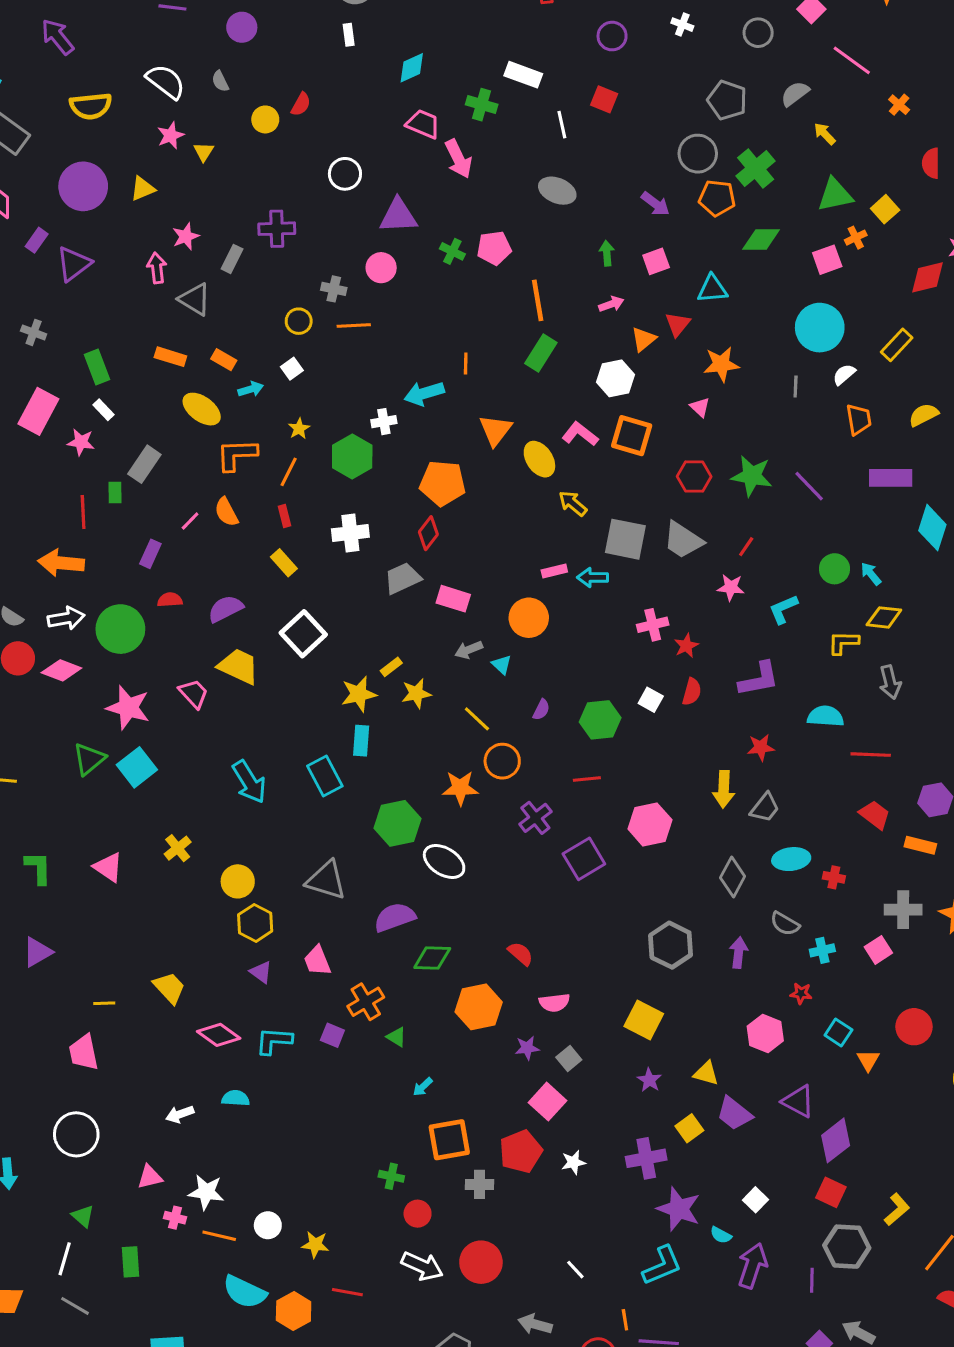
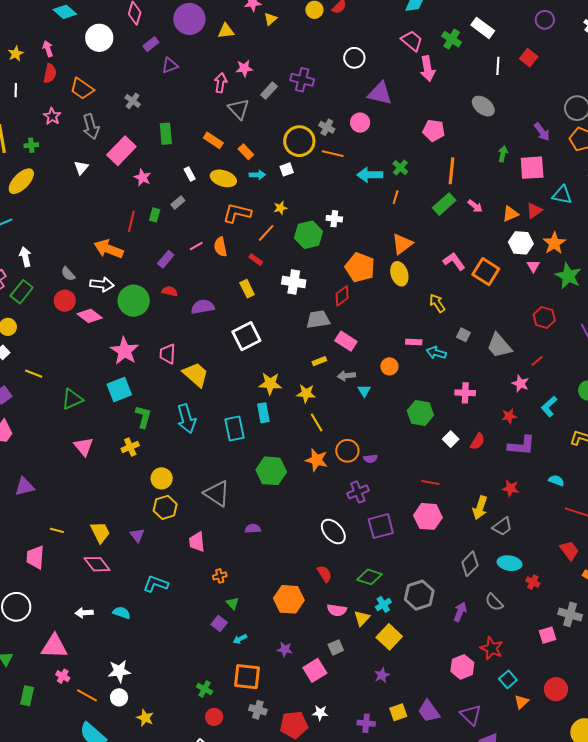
green cross: (452, 251) -> (400, 168), moved
pink square: (656, 261) -> (532, 168), size x1.5
purple triangle: (74, 264) -> (170, 65), size x0.7
pink arrow: (611, 304) -> (475, 206), moved, turned 42
yellow circle: (299, 321) -> (299, 141), size x1.8
orange star: (721, 364) -> (554, 243), turned 30
white hexagon: (615, 378) -> (521, 243), moved
cyan arrow: (424, 393) -> (370, 175), moved
yellow ellipse: (202, 409) -> (223, 178), turned -35
white rectangle: (104, 410) -> (190, 174), moved
yellow ellipse: (539, 459) -> (399, 274), moved
gray rectangle: (144, 464) -> (178, 202), size x0.6
red hexagon: (694, 476) -> (544, 318), moved
green star: (752, 476) -> (568, 276), moved
red rectangle: (285, 516) -> (256, 260), turned -56
gray square: (625, 539) -> (463, 335), size x0.5
cyan L-shape: (783, 609) -> (549, 406), turned -35
orange circle: (529, 618) -> (389, 366), size x0.7
red star: (686, 646) -> (509, 416), moved
yellow trapezoid: (239, 666) -> (196, 375), moved
yellow rectangle: (391, 667) -> (319, 361), moved
pink trapezoid: (194, 694) -> (168, 354), turned -150
purple semicircle: (541, 710) -> (370, 459), moved, turned 40
cyan semicircle: (826, 716) -> (556, 481), size x0.7
yellow line: (477, 719) -> (317, 422), moved
green hexagon: (600, 720) -> (420, 413), moved
cyan rectangle: (361, 741) -> (263, 413), turned -30
green triangle: (89, 759) -> (72, 399), moved
red line: (587, 779) -> (430, 482), moved
white ellipse: (444, 861) -> (333, 532), moved
green L-shape: (38, 868) -> (143, 417), moved
purple semicircle: (395, 917) -> (253, 529), size x0.6
cyan cross: (822, 950) -> (383, 604), moved, turned -35
green diamond: (432, 958) -> (370, 577), moved
purple triangle: (261, 972) -> (137, 535), moved
red star: (801, 993) -> (492, 648), size x1.6
orange cross: (366, 1002) -> (220, 576), size x0.6
pink diamond: (219, 1035) -> (97, 564), moved
purple square: (332, 1035) -> (219, 623), moved
purple star: (527, 1048) -> (285, 649), moved
yellow triangle: (706, 1073) -> (362, 618), moved, turned 42
red pentagon: (521, 1151) -> (294, 725), moved
purple cross: (646, 1158) -> (366, 723), size x0.7
pink triangle: (150, 1177) -> (54, 646), size x1.6
white star: (206, 1192) -> (119, 671), moved, turned -30

